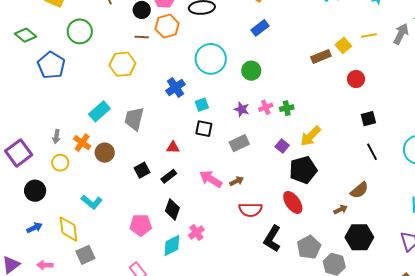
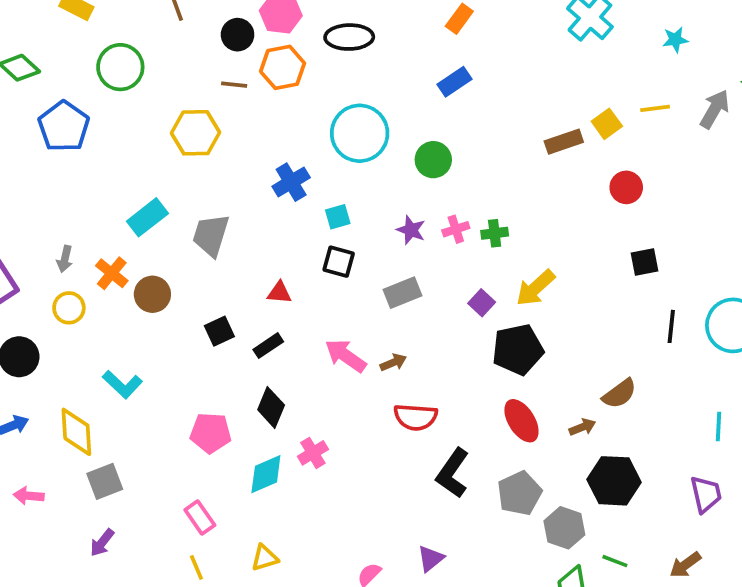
black line: (372, 152) -> (671, 326), moved, turned 30
red ellipse: (293, 202) -> (521, 421), moved

